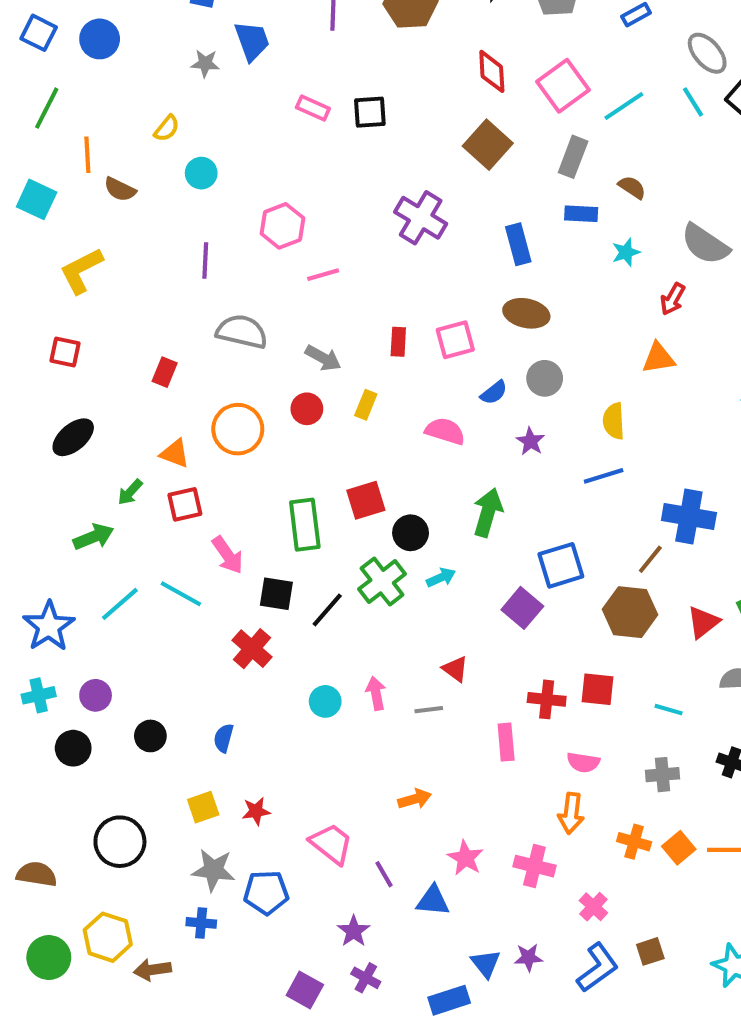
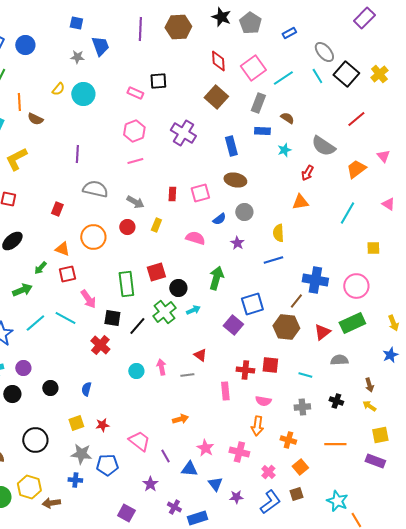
pink rectangle: (313, 108) -> (135, 93), moved
cyan circle: (201, 173) -> (83, 94), moved, size x1.5
pink hexagon: (282, 226) -> (134, 131), moved
orange square: (679, 848) -> (300, 467), moved
blue triangle: (486, 964) -> (215, 484), moved
purple cross: (366, 978) -> (174, 507), moved

